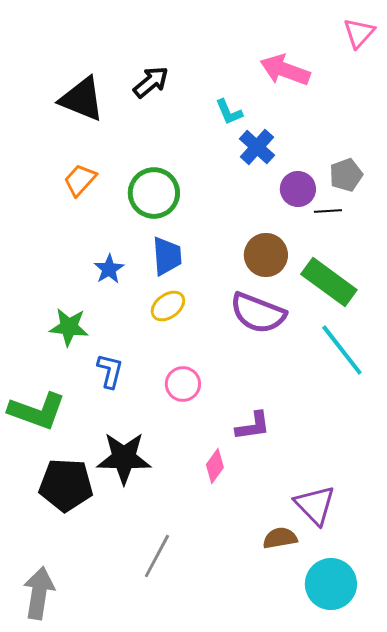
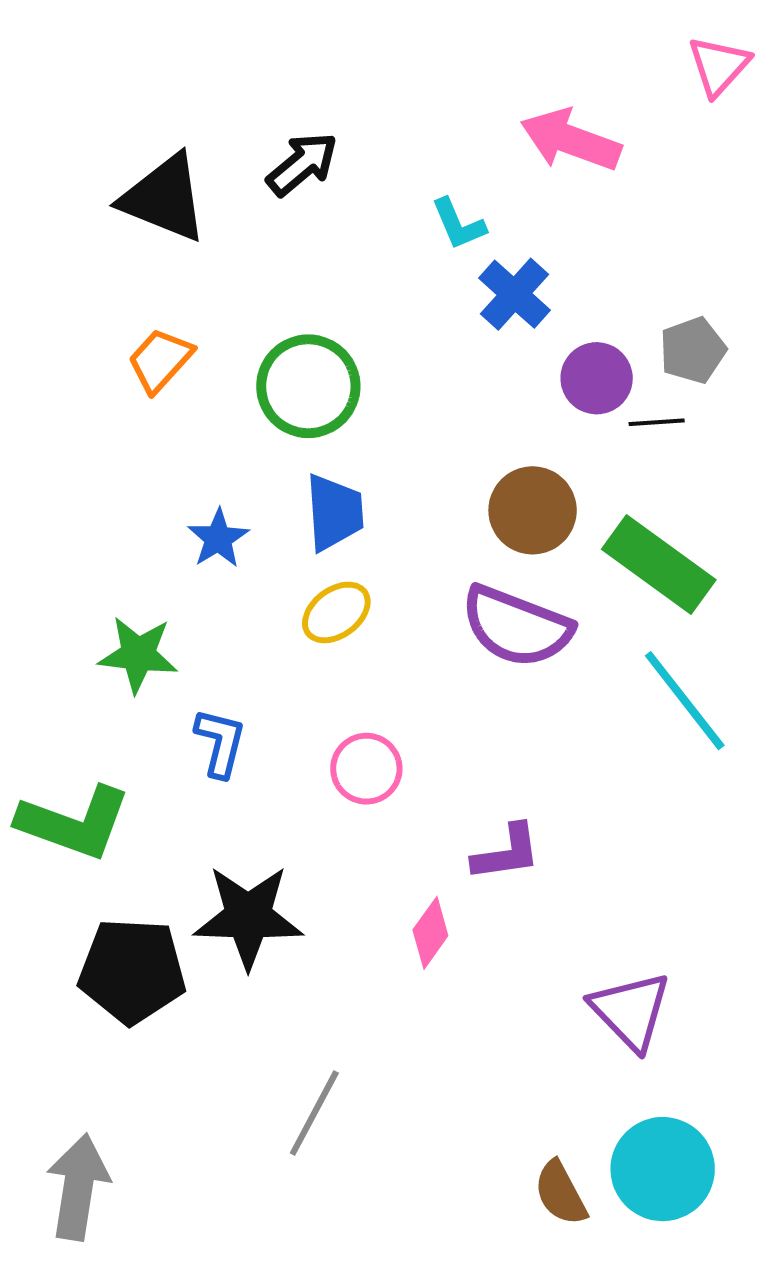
brown semicircle: (280, 538) -> (561, 1193), moved, turned -108

